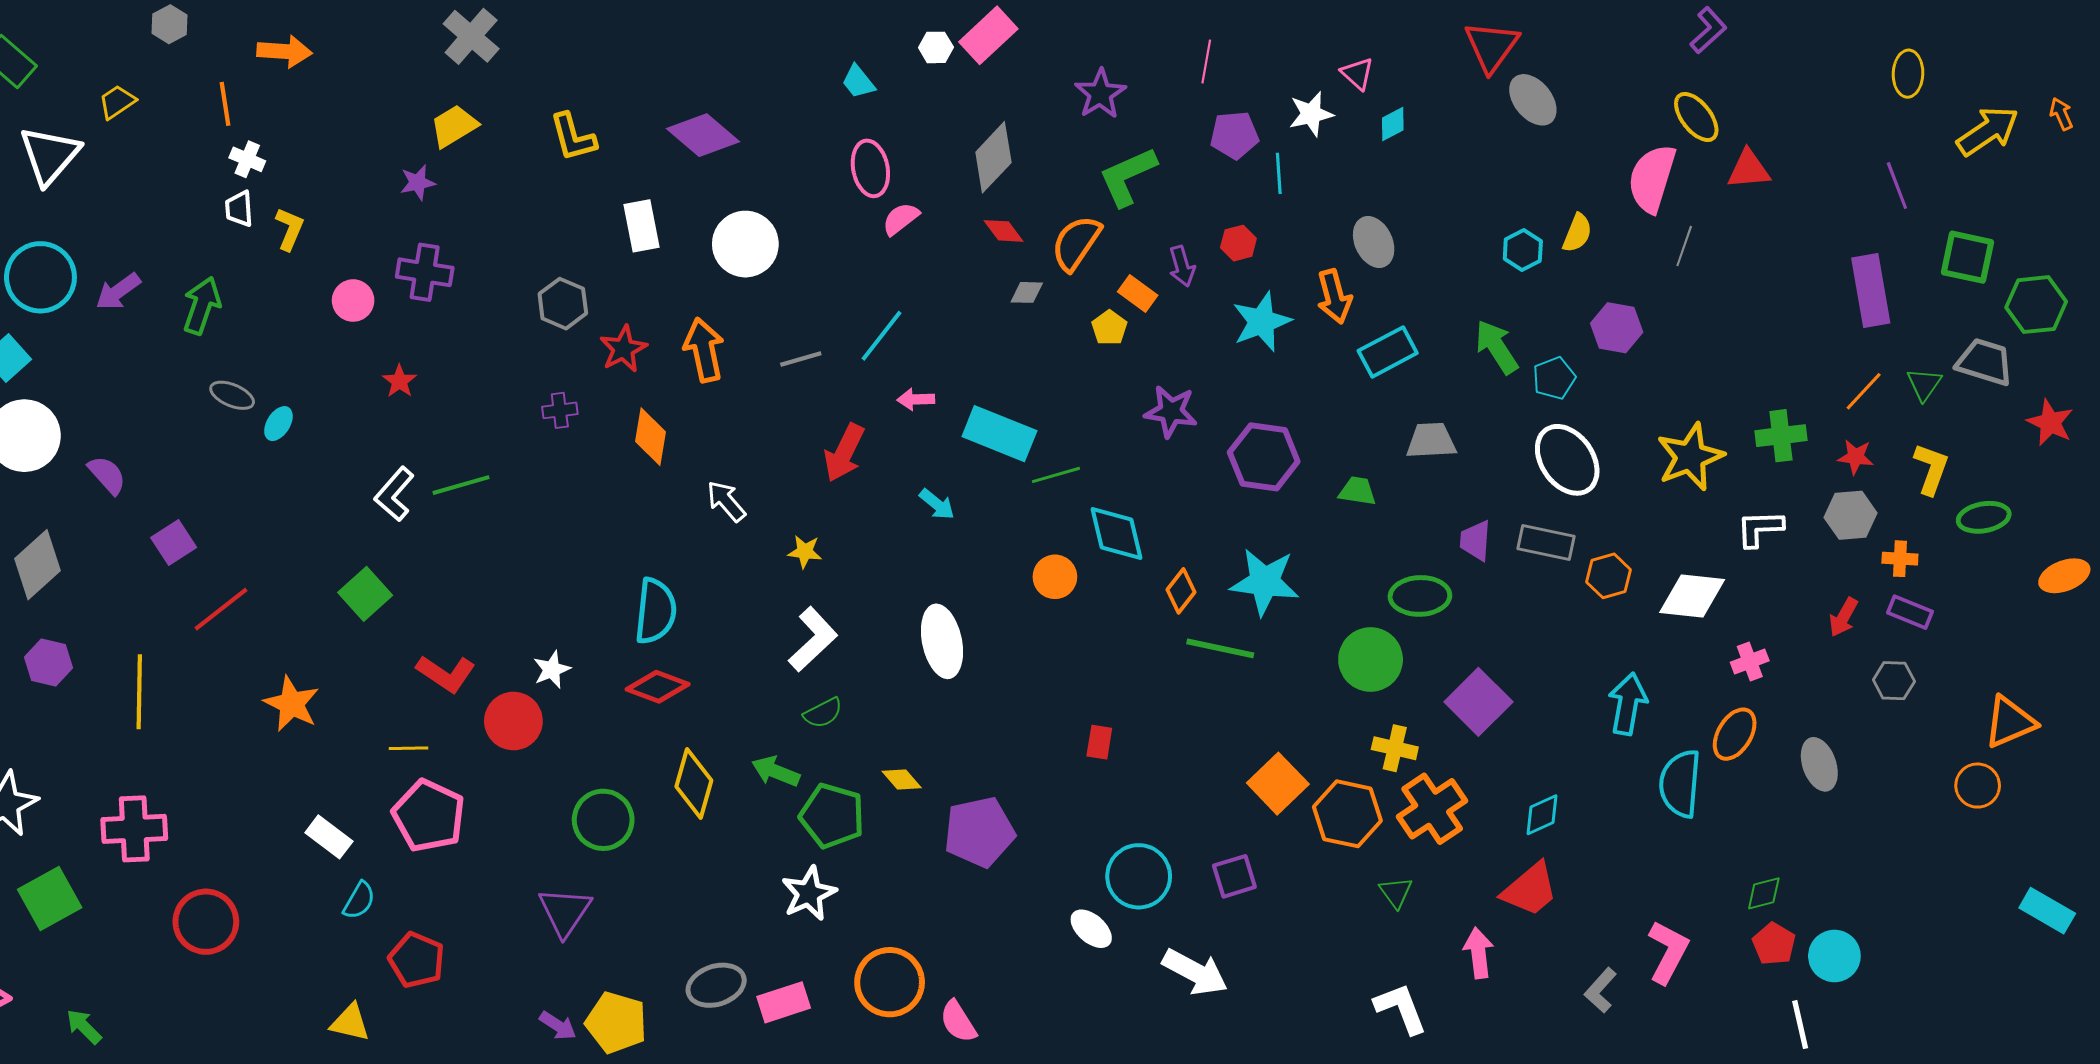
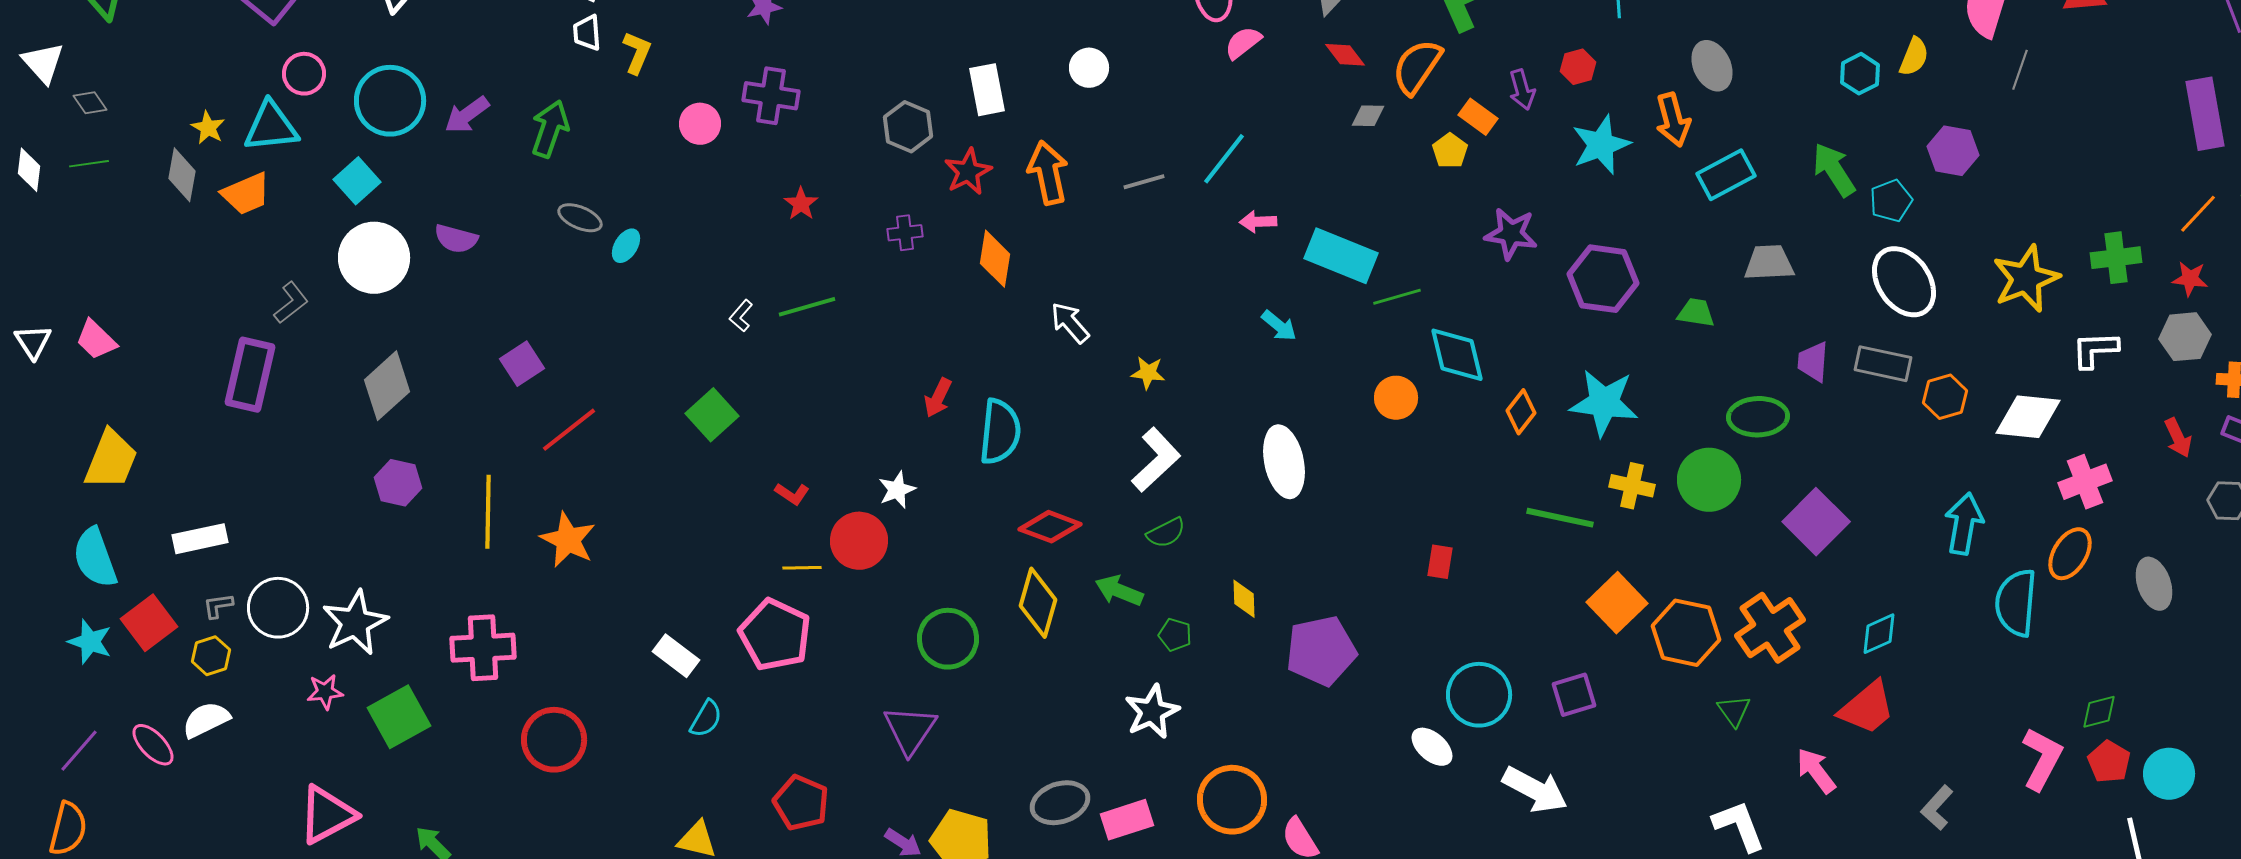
white rectangle: (641, 226) -> (987, 90), moved
white circle: (745, 244) -> (1089, 68), size x0.6
red star: (399, 381) -> (801, 204), moved
red arrow: (844, 453) -> (938, 398), moved, size x0.7
purple semicircle: (107, 475) -> (456, 239), moved, turned 147
white L-shape: (394, 494) -> (741, 316), size x0.6
red arrow: (1843, 617) -> (2178, 438), turned -54
green line: (1220, 648) -> (1560, 518), moved
pink cross: (1750, 662) -> (2085, 482), size x1.4
red L-shape: (446, 674) -> (792, 494), size x0.6
red diamond: (658, 687) -> (1050, 527), moved
orange star: (292, 704) -> (568, 540), moved
yellow line: (409, 748) -> (802, 568), moved
yellow cross: (1395, 748) -> (1632, 486), moved
yellow diamond: (902, 779) -> (1244, 599), turned 39
green pentagon: (832, 816) -> (1175, 635), size x0.5
pink L-shape: (1668, 952) -> (2042, 759), moved
pink arrow: (1478, 953) -> (1816, 771), turned -30
red pentagon: (417, 960) -> (801, 803), moved

